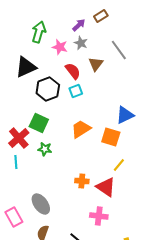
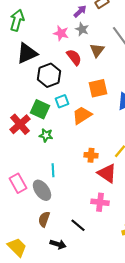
green arrow: (39, 32) -> (17, 20), moved
cyan square: (76, 91) -> (62, 101), moved
orange square: (111, 137) -> (98, 88), moved, turned -30
cyan line: (16, 162) -> (53, 170), moved
orange cross: (82, 181) -> (91, 155), moved
pink rectangle: (14, 217) -> (18, 183), moved

